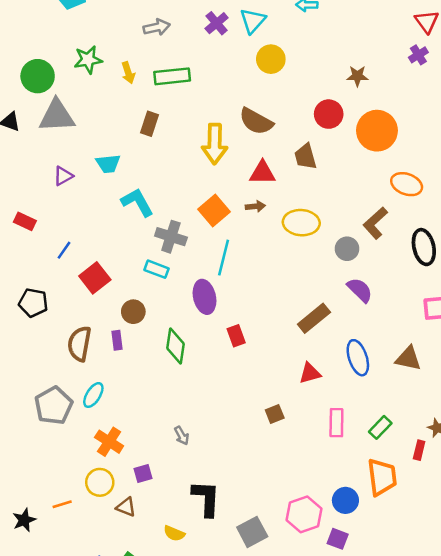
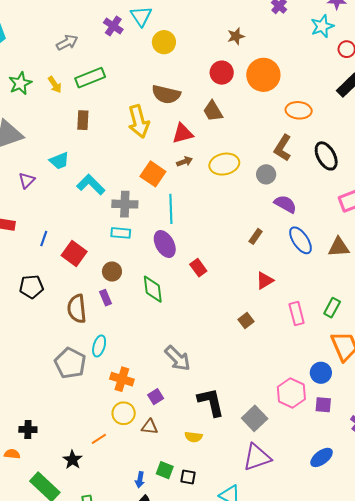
brown rectangle: (314, 318) -> (256, 236), size x0.6
blue ellipse: (358, 358) -> (300, 240), moved
gray arrow: (182, 436) -> (178, 358), size x1.8

